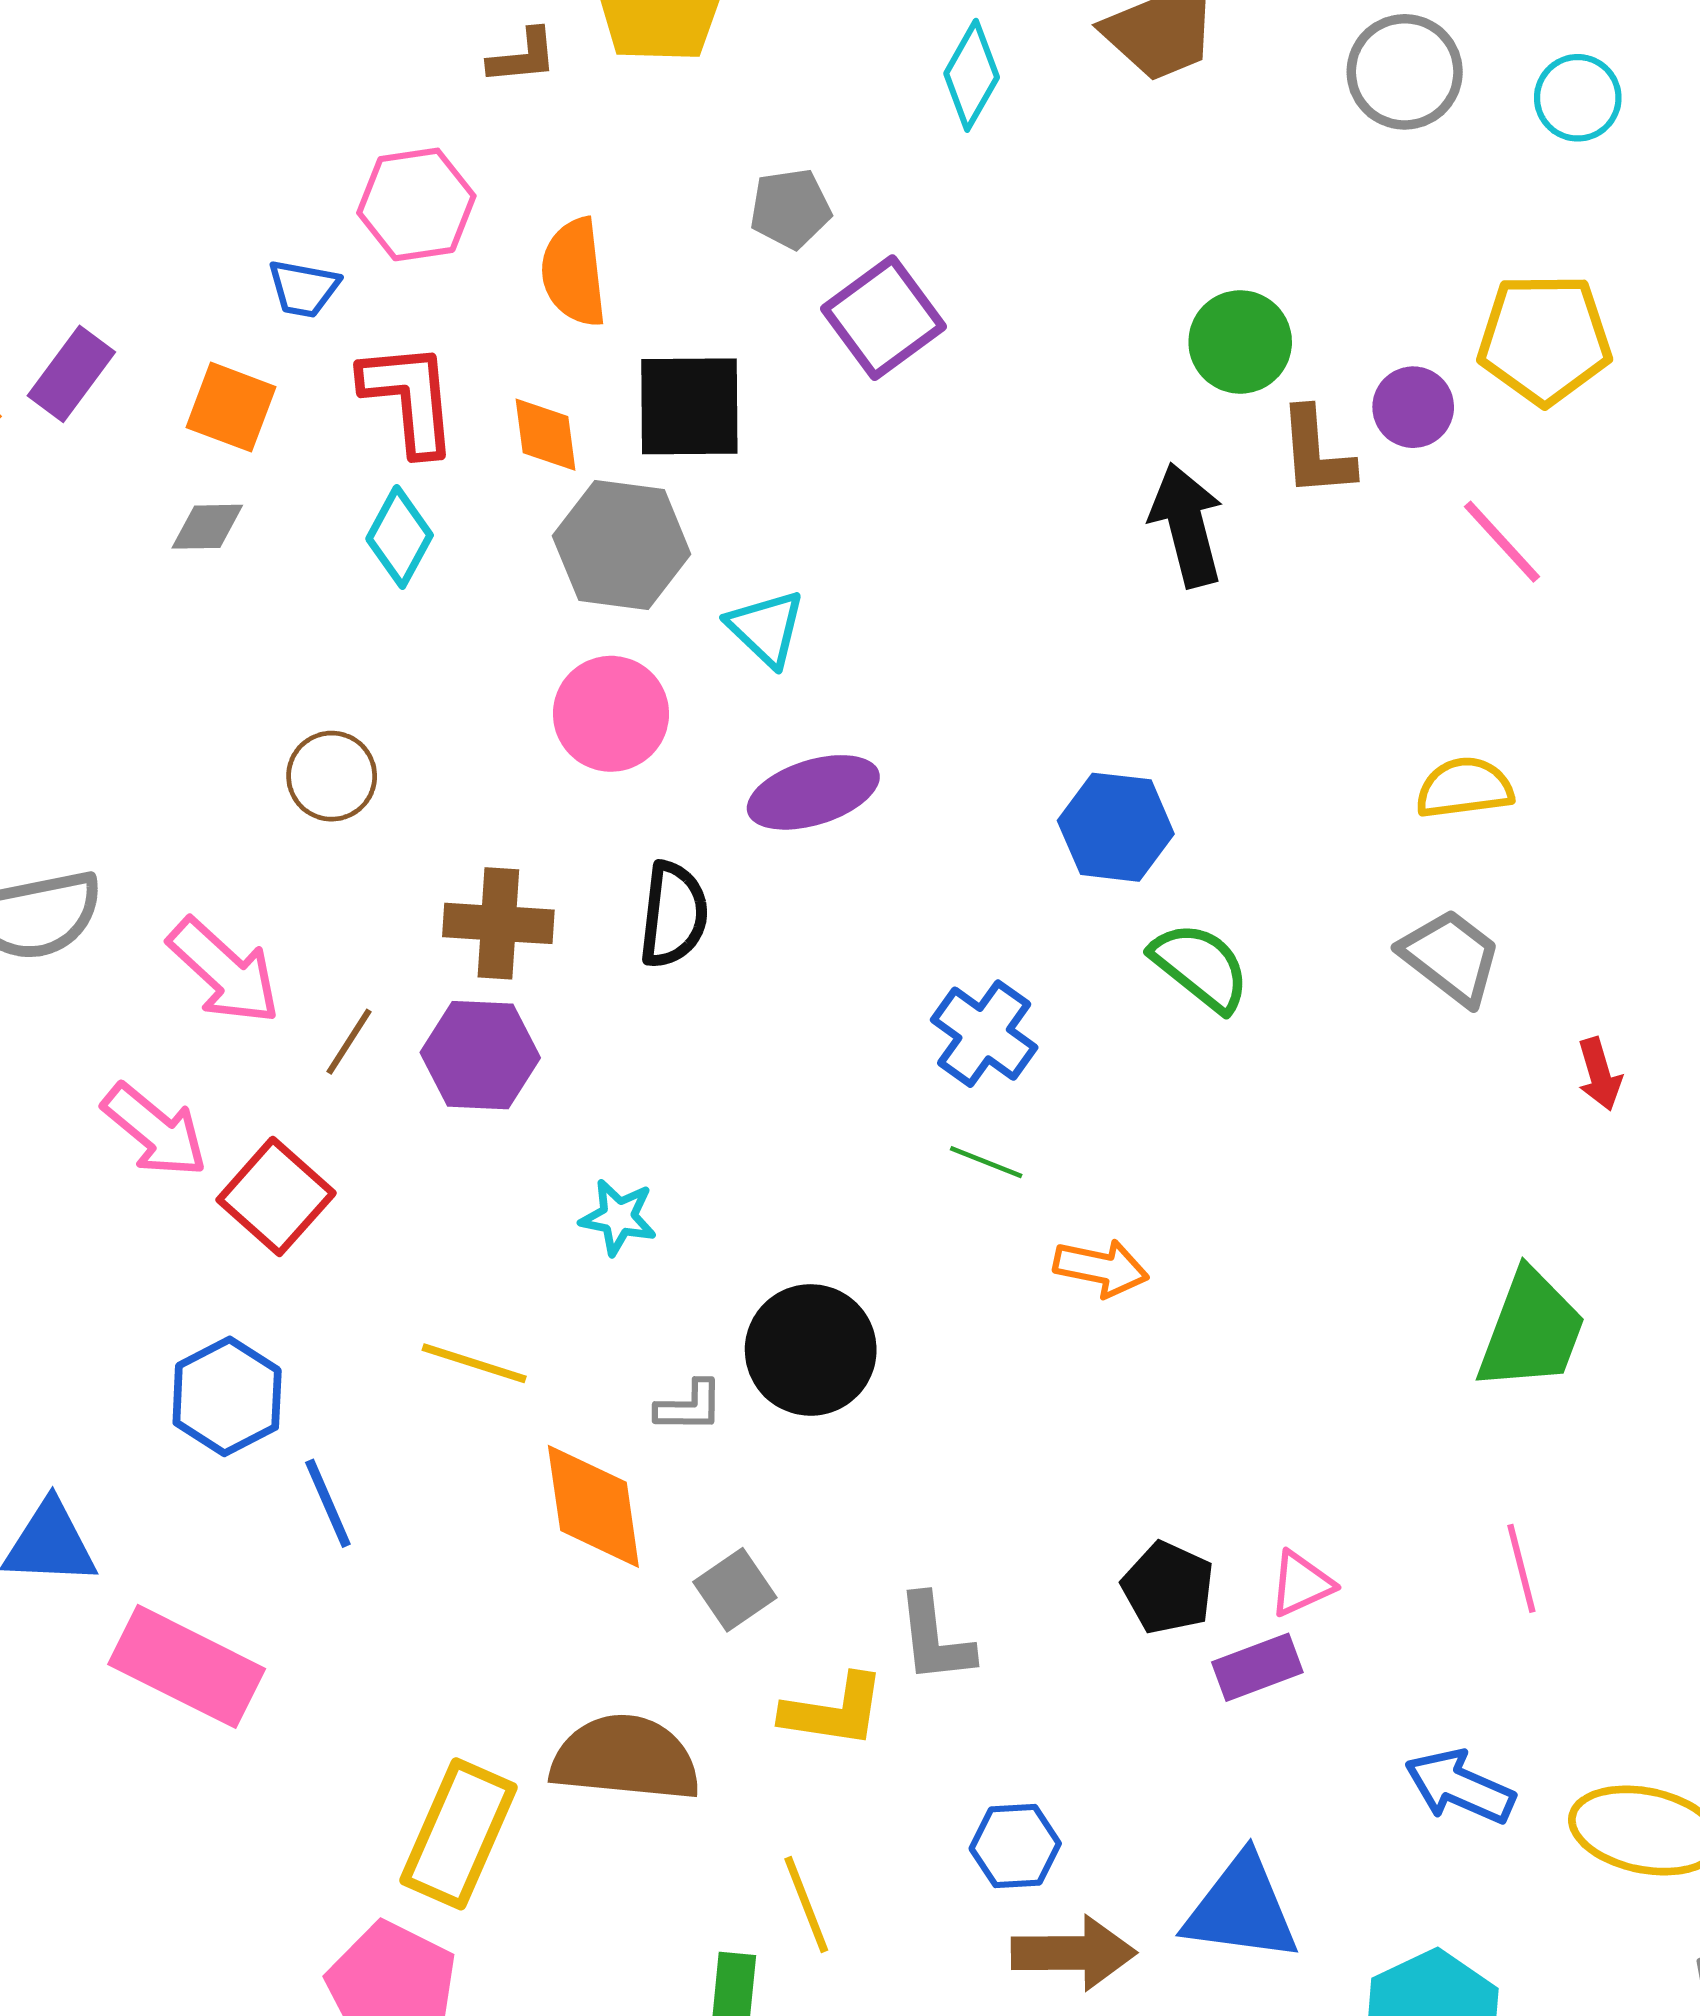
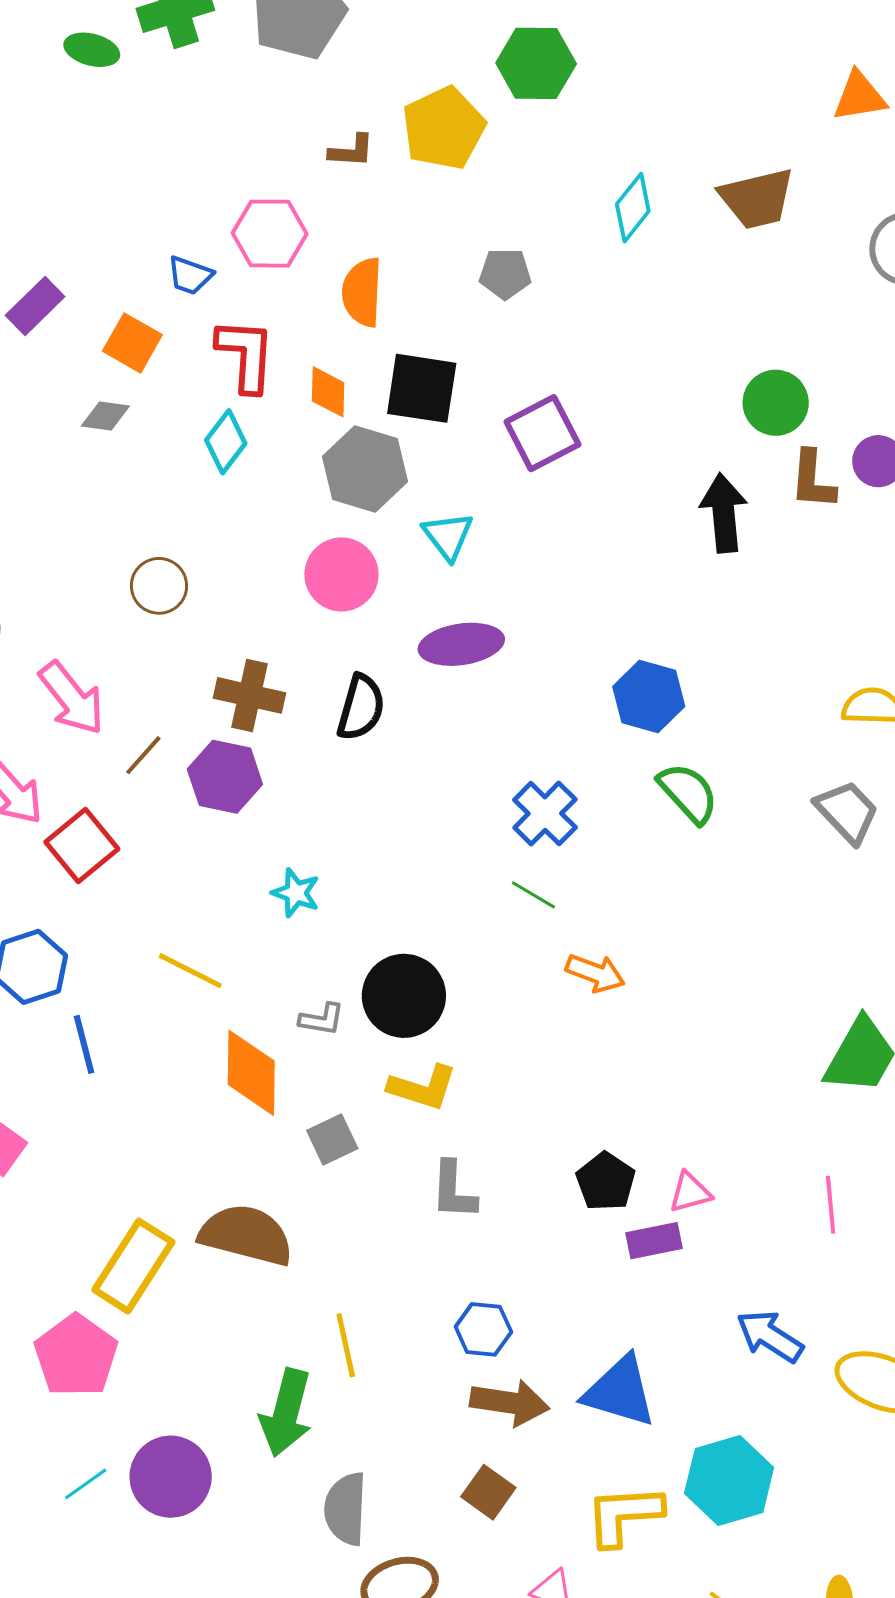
purple square: (883, 318) -> (542, 433), moved
yellow L-shape: (834, 1711) -> (423, 1088), moved

